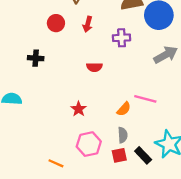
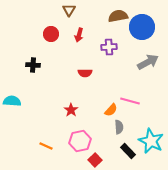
gray semicircle: (123, 135) -> (119, 127), moved
red square: (119, 155) -> (95, 160), moved, turned -32
orange line: (56, 163) -> (46, 146), moved

